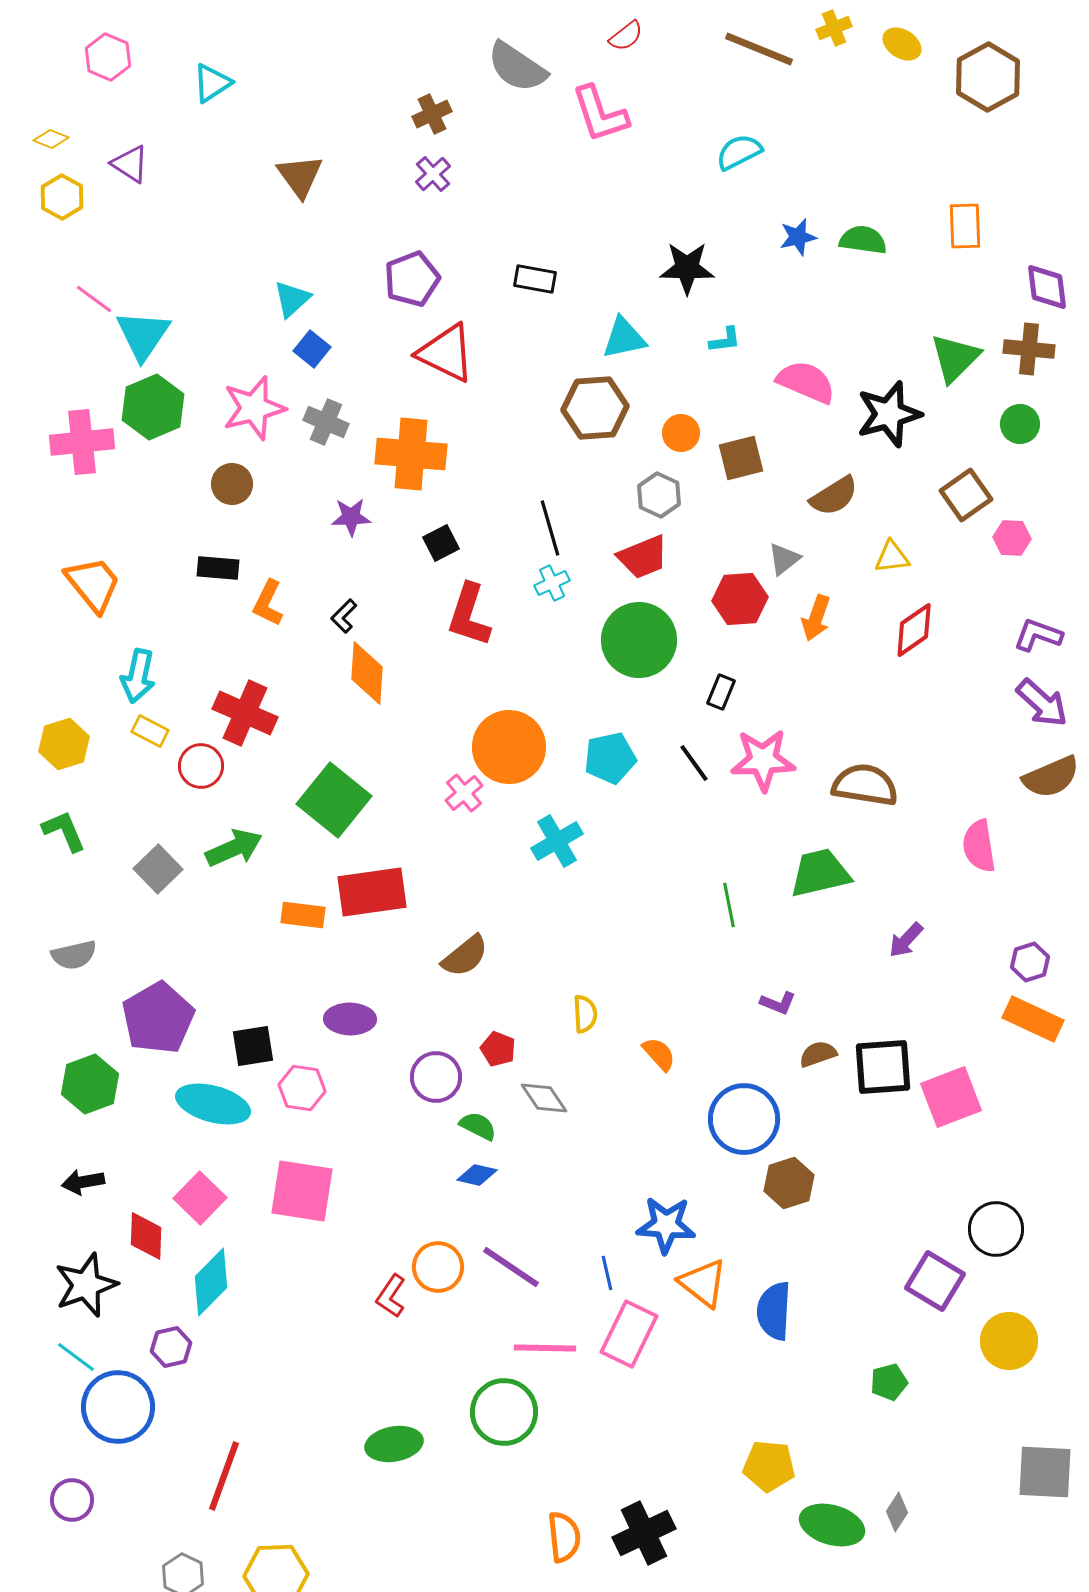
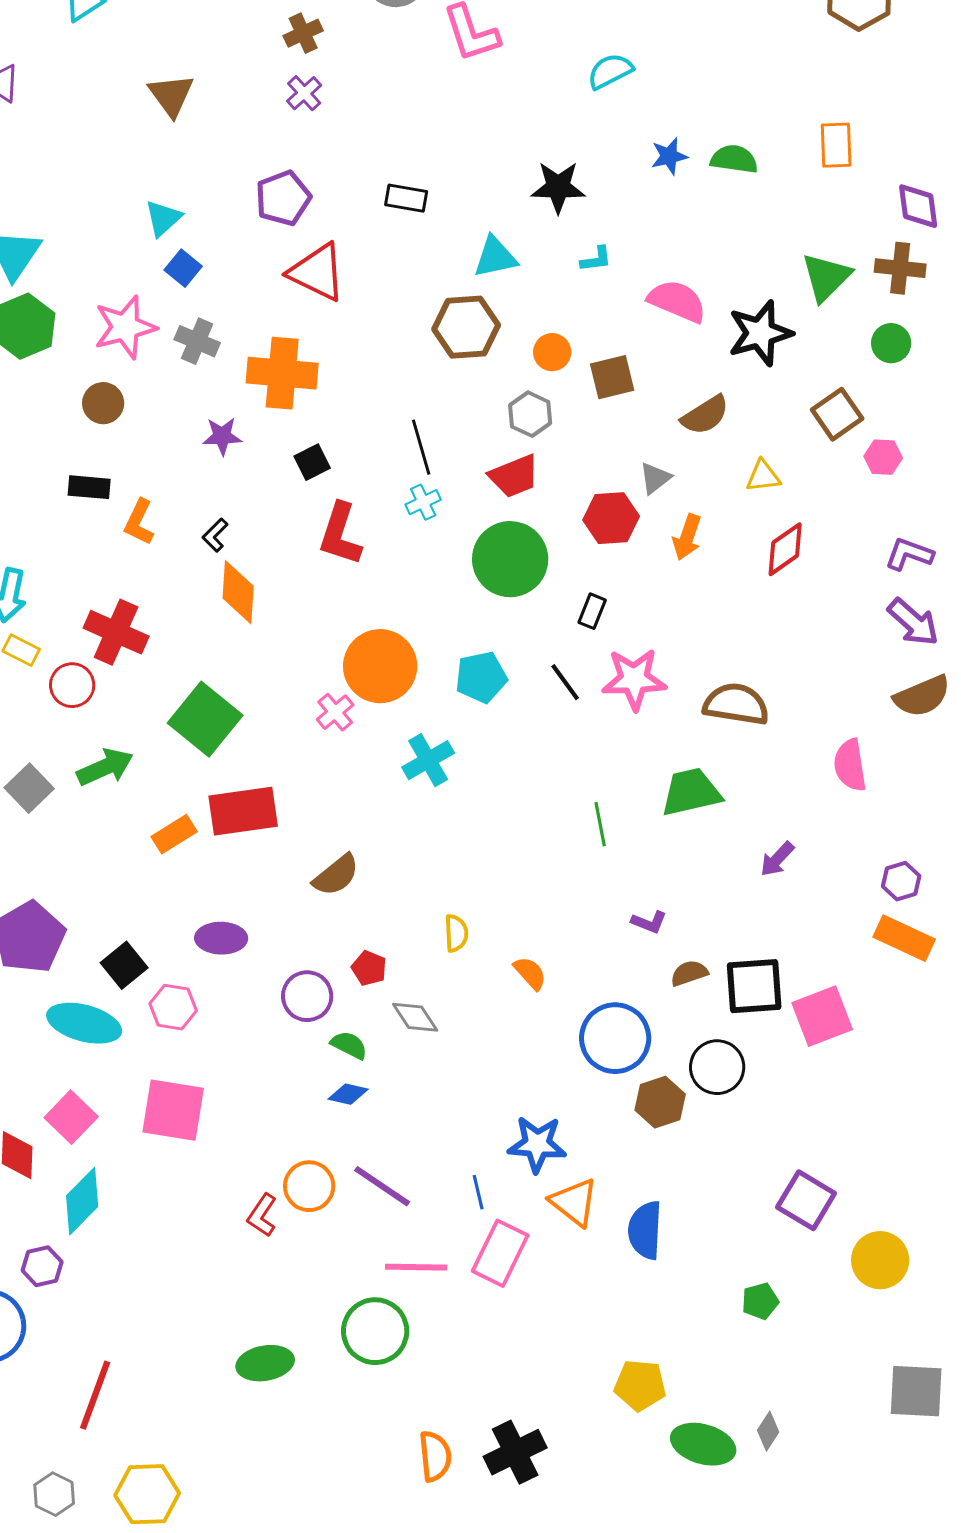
orange rectangle: (303, 915) -> (174, 834), turned -39
black square: (253, 1046) -> (124, 965), turned -30
black circle: (996, 1229) -> (717, 1067), moved

